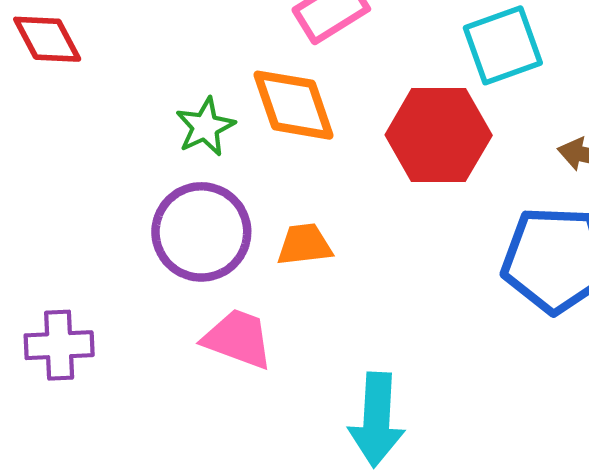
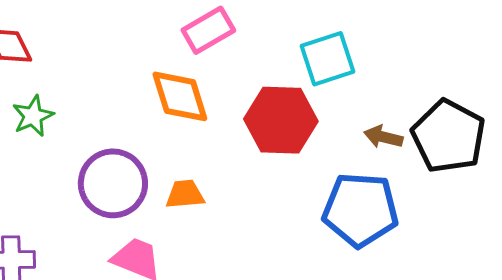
green star: (205, 127) -> (33, 116), moved

